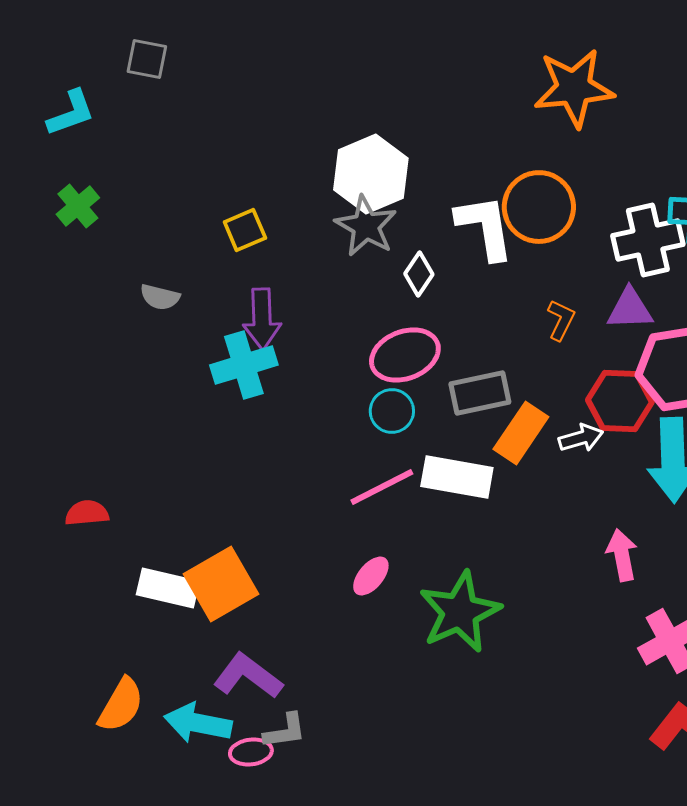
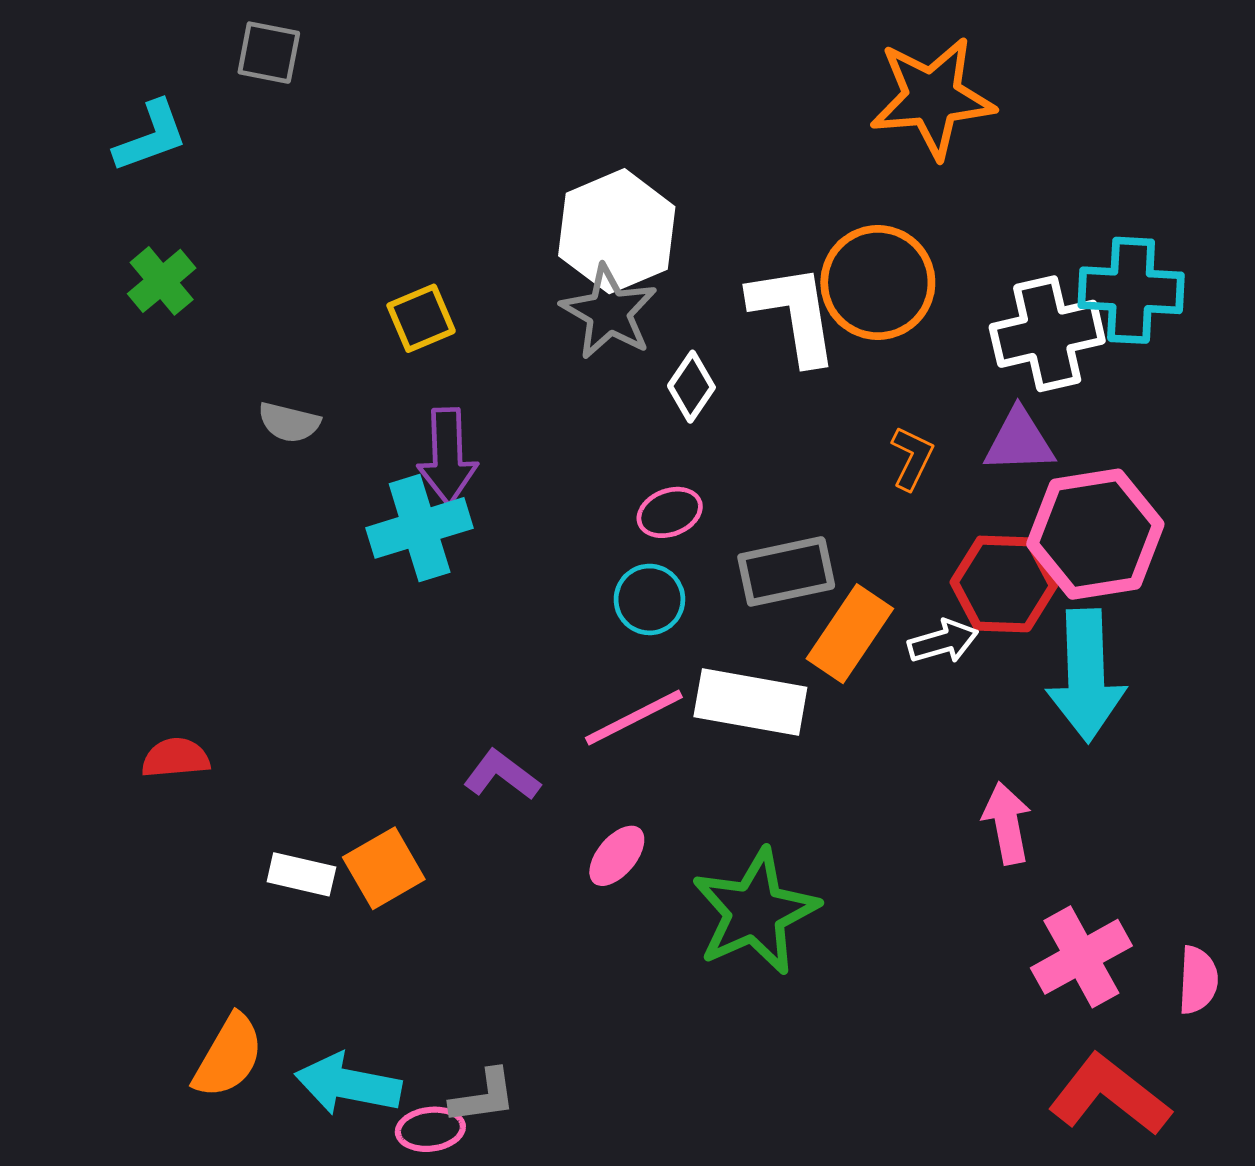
pink ellipse: (405, 355) -> (670, 512), size x0.6
orange square: (221, 584) -> (384, 868), size x0.7
white rectangle: (168, 588) -> (301, 874), size x0.7
purple L-shape: (248, 676) -> (502, 775), moved, size x0.7

